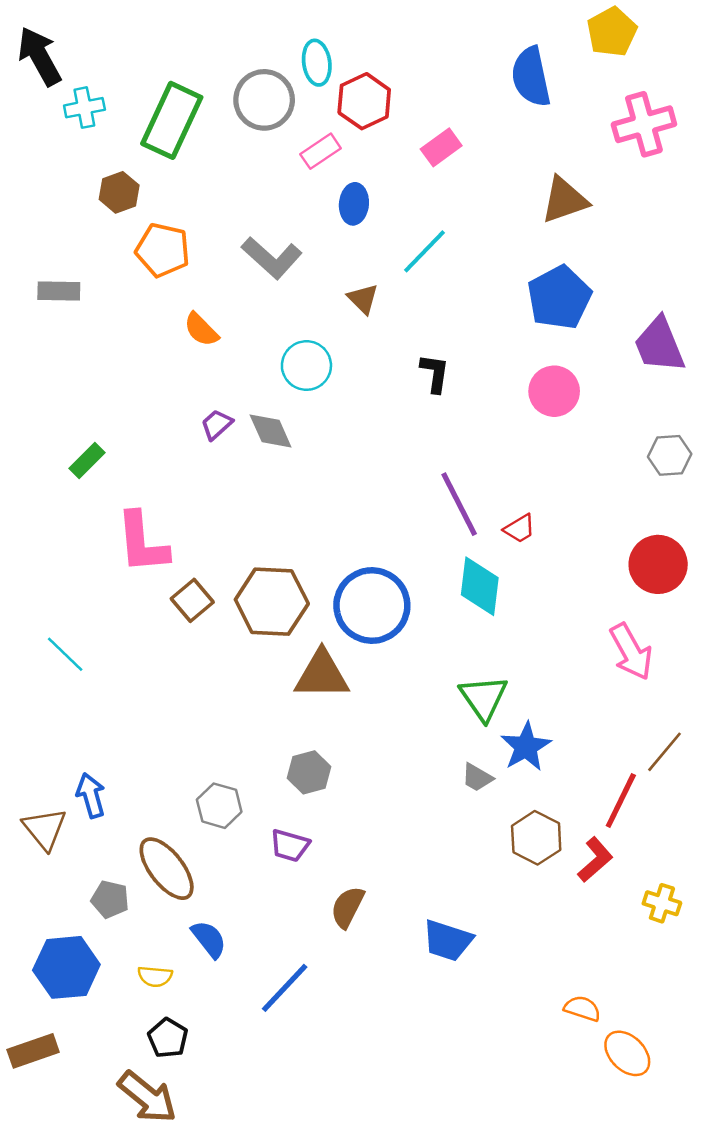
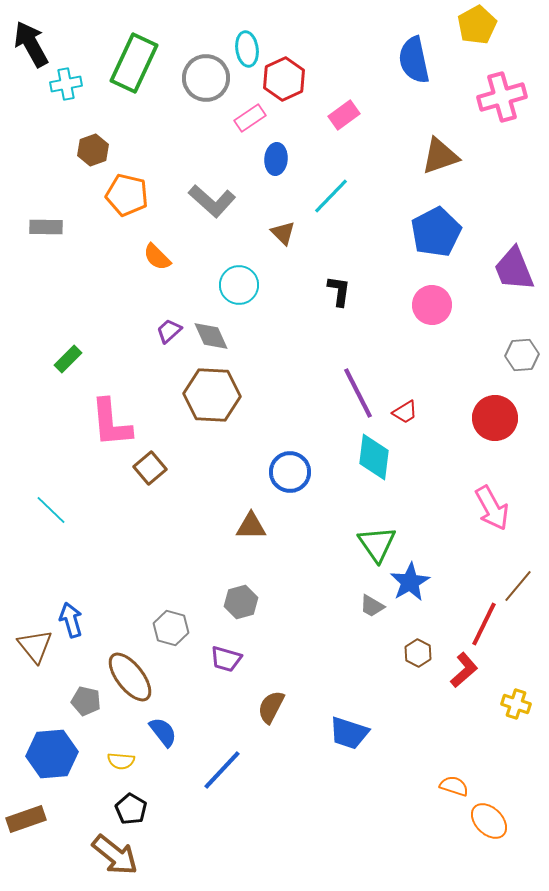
green rectangle: (172, 120) -> (134, 63), moved
red circle: (658, 564) -> (495, 418), moved
brown hexagon: (272, 602) -> (212, 395), moved
blue circle: (372, 606) -> (290, 472), size x0.7
brown triangle: (322, 675) -> (251, 526), size x0.7
brown hexagon: (536, 838) -> (418, 653), size x0.7

